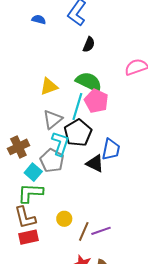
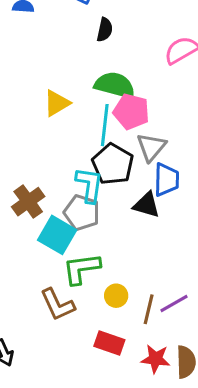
gray triangle: (52, 119) -> (151, 147), moved
cyan square: (33, 172) -> (57, 235), size x1.4
green L-shape: (30, 193) -> (81, 269), moved
red rectangle: (28, 237) -> (109, 343), moved, turned 42

